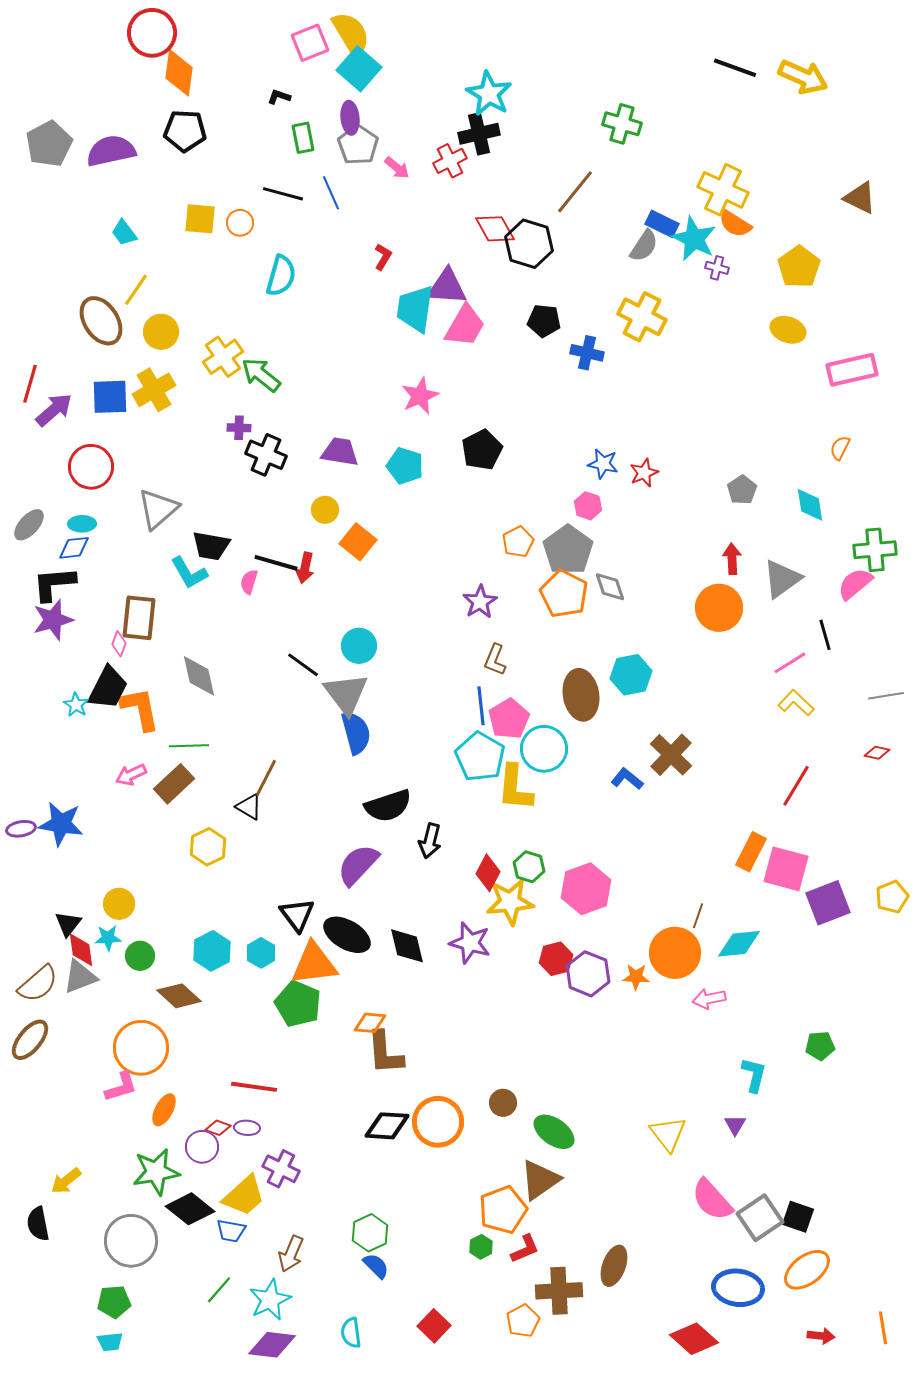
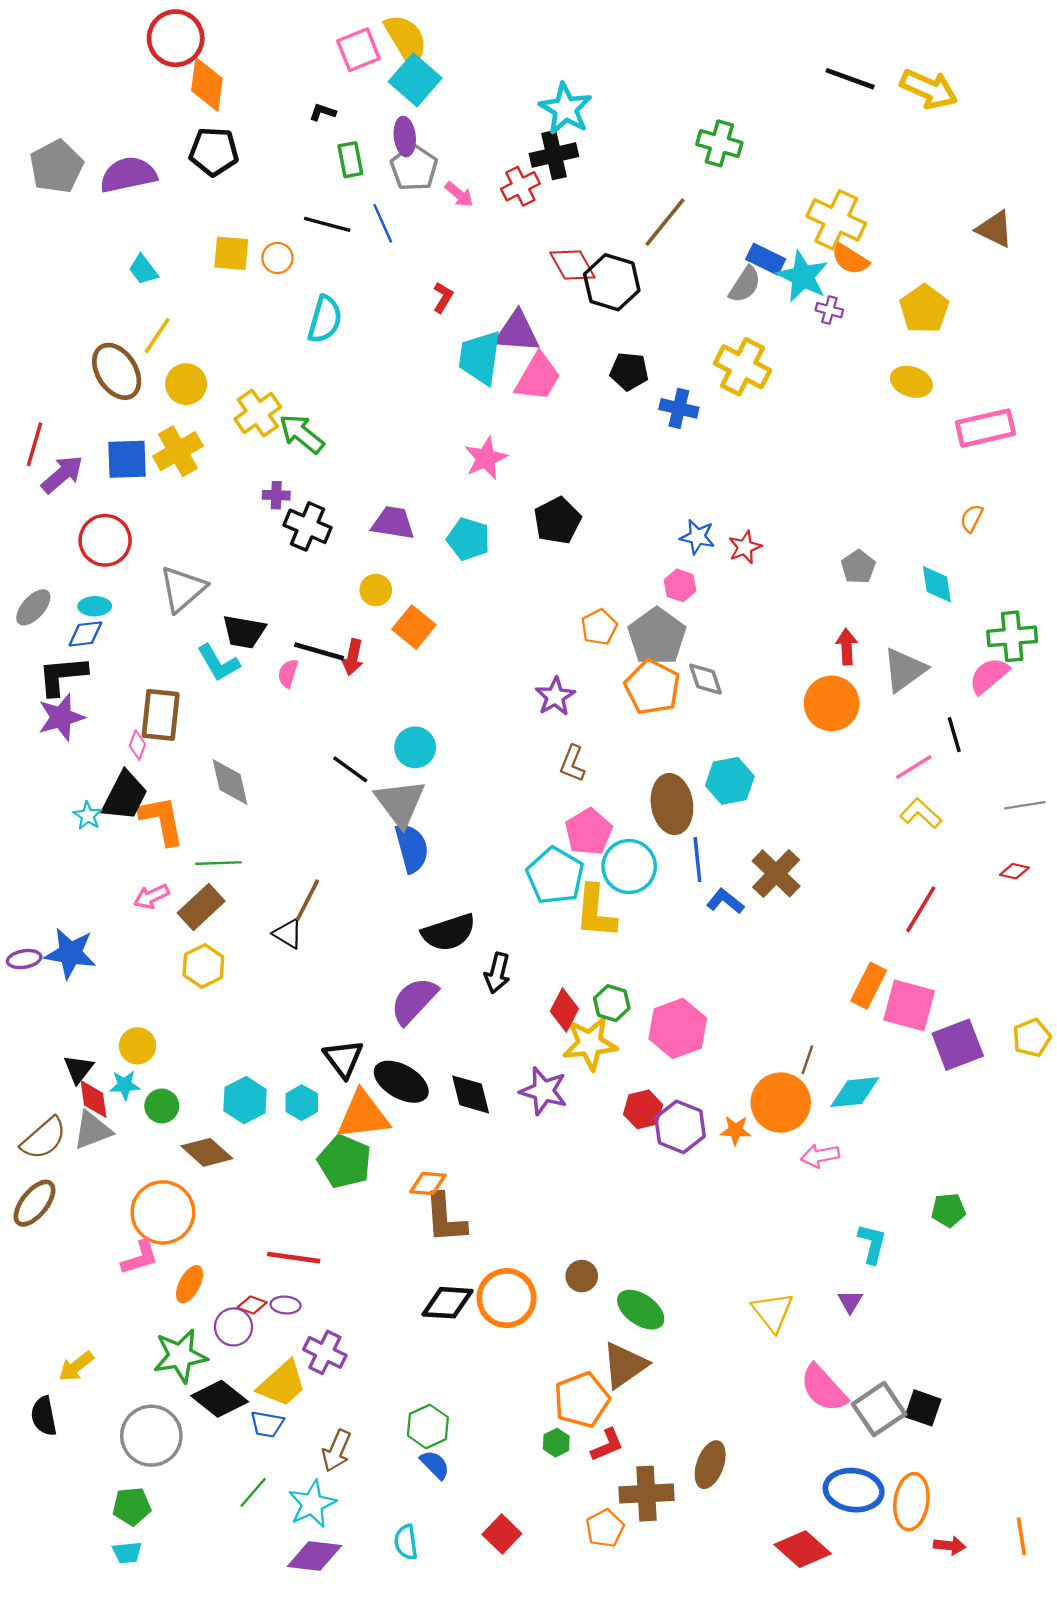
blue line: (481, 706) -> (697, 860), moved
yellow hexagon: (208, 847) -> (203, 966), moved
orange ellipse: (807, 1270) -> (911, 1502), moved, turned -45

